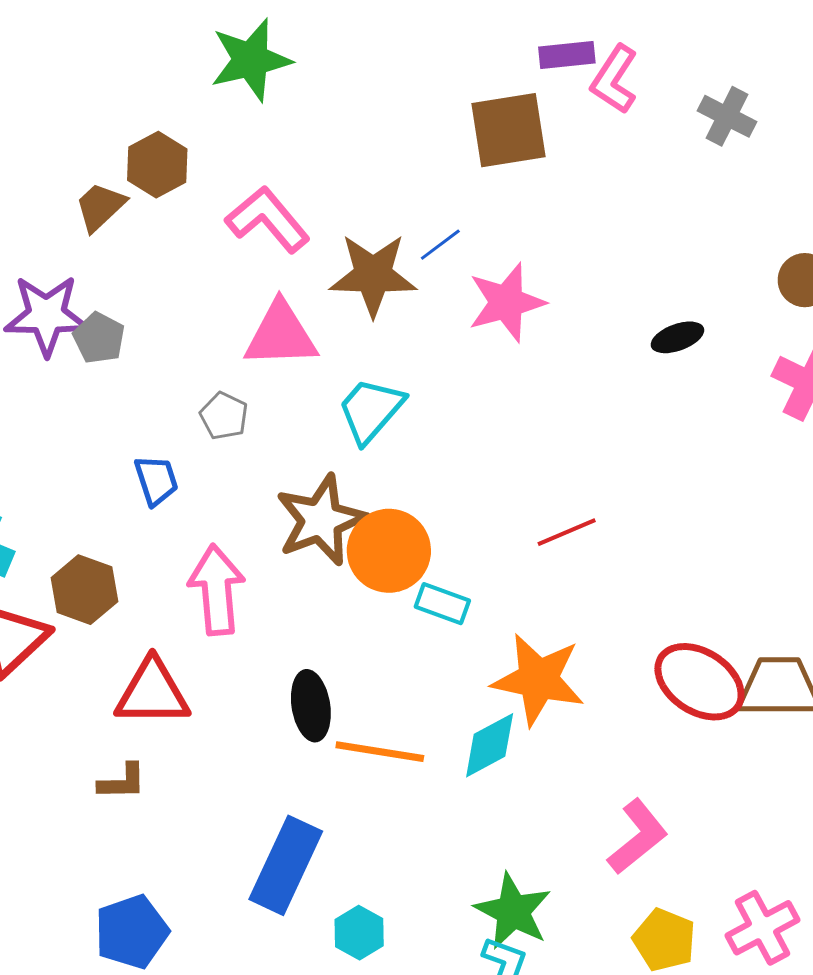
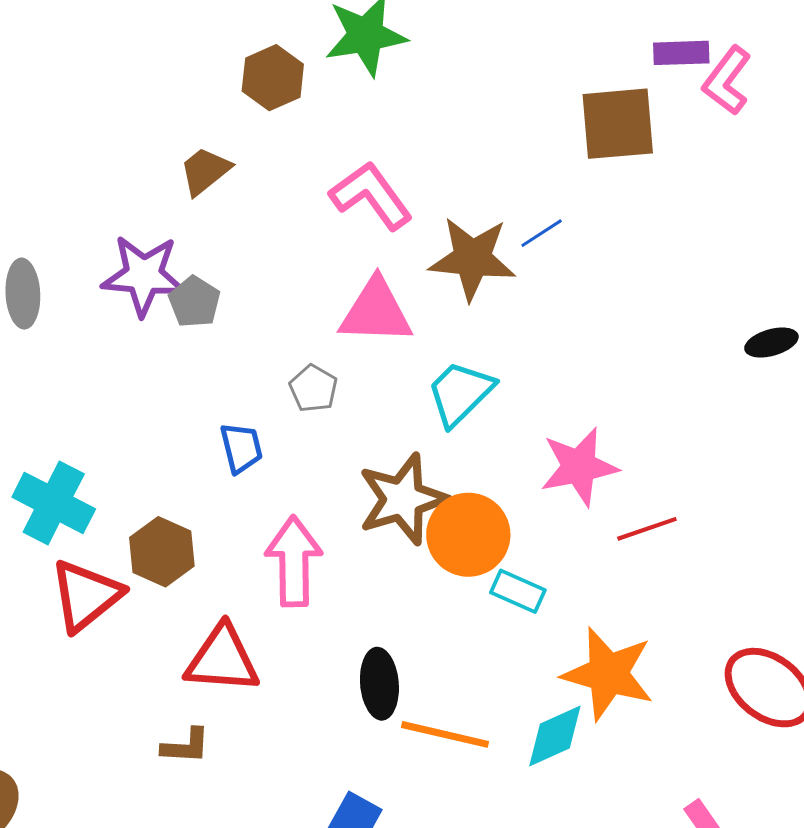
brown hexagon: (157, 165) -> (273, 78), moved
pink star: (506, 302) -> (579, 467), moved

